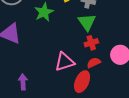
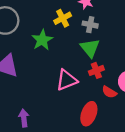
pink triangle: (65, 62) -> (67, 80), moved
red semicircle: (94, 63) -> (109, 92), moved, turned -120

